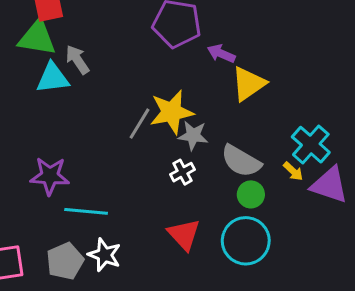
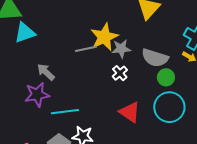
gray arrow: (77, 60) -> (46, 72), moved
gray line: (140, 124) -> (86, 49), turned 60

